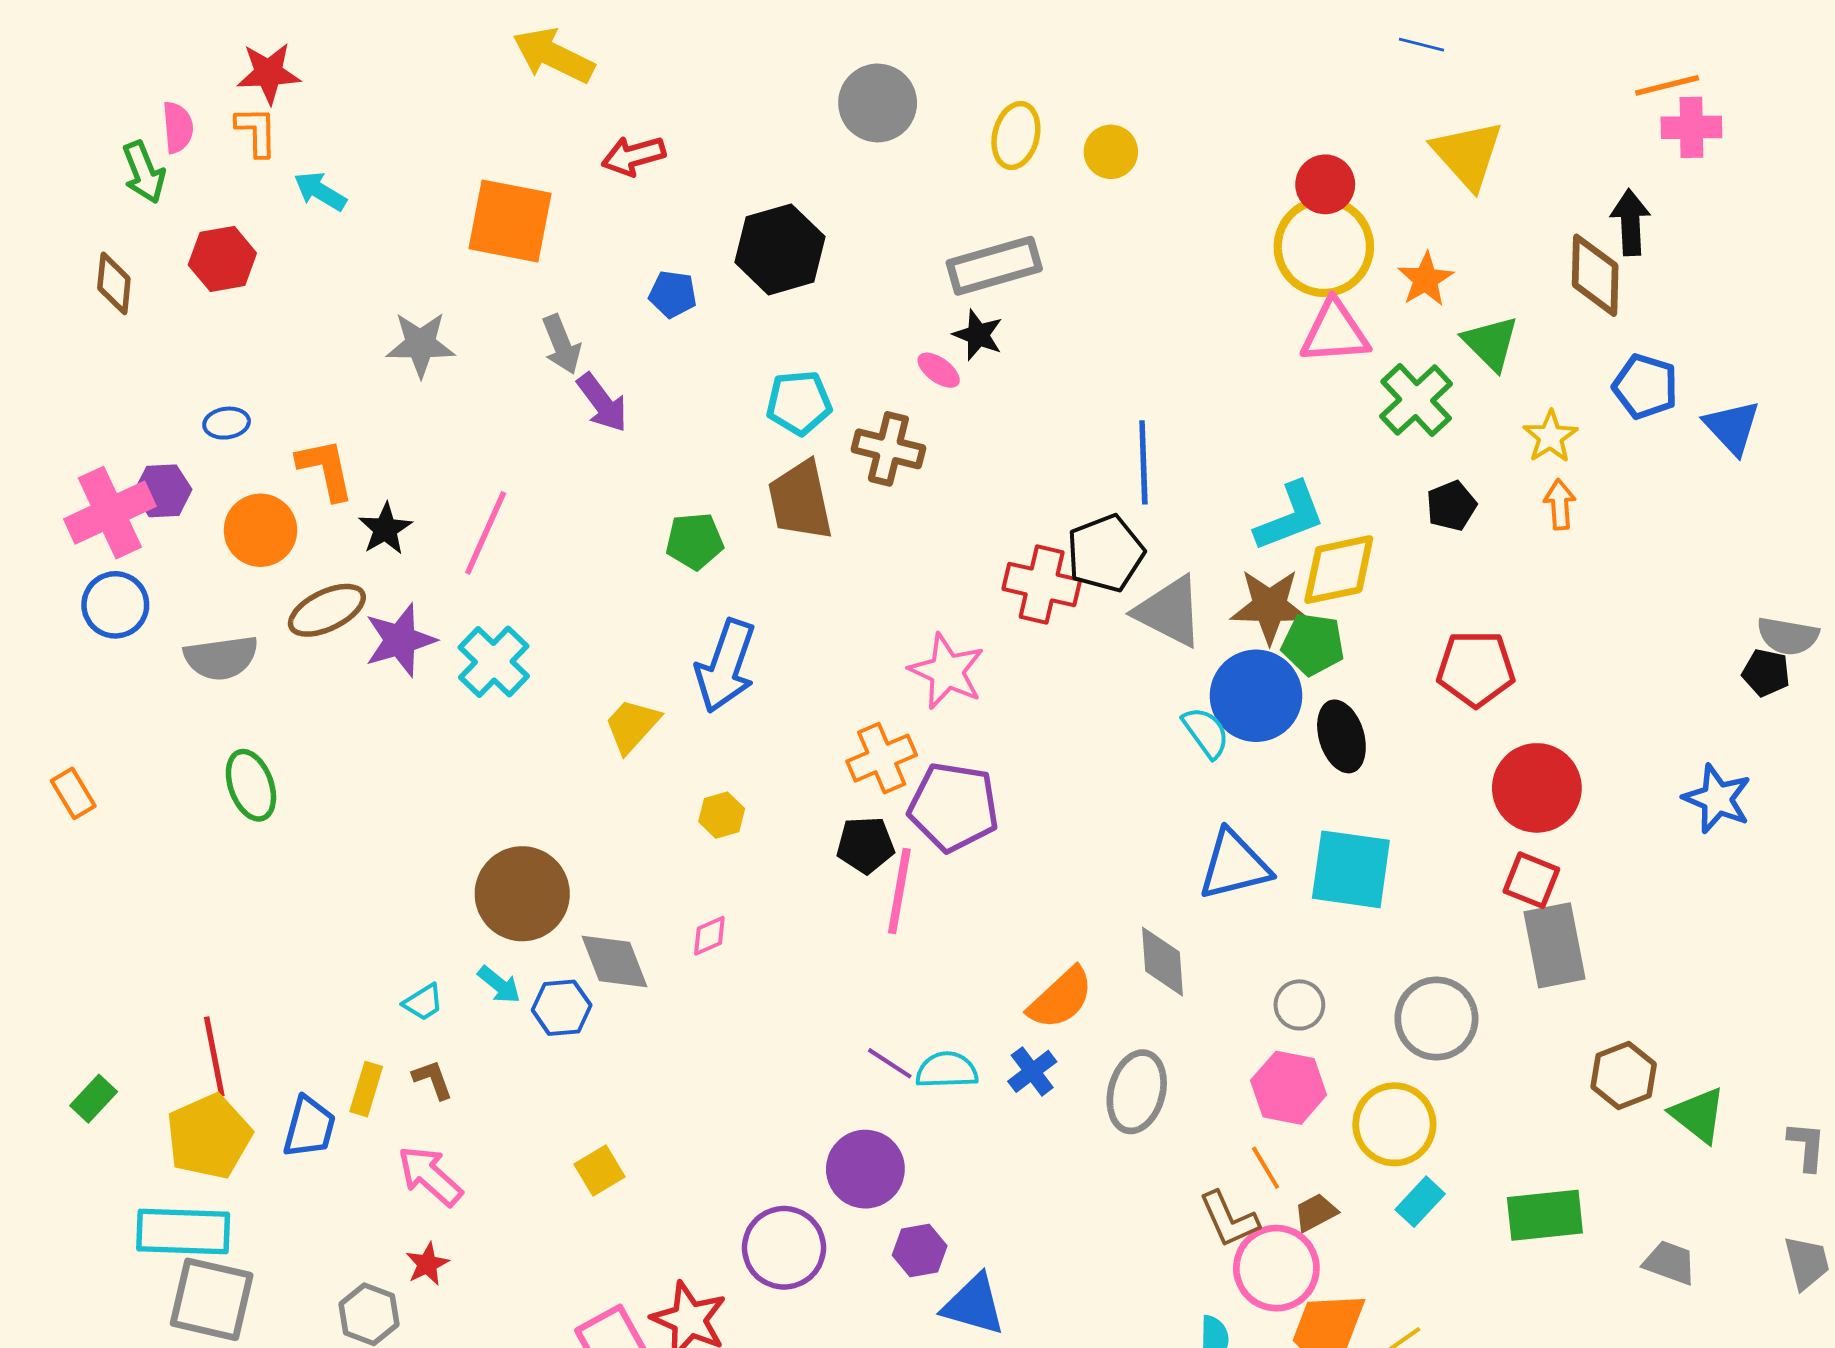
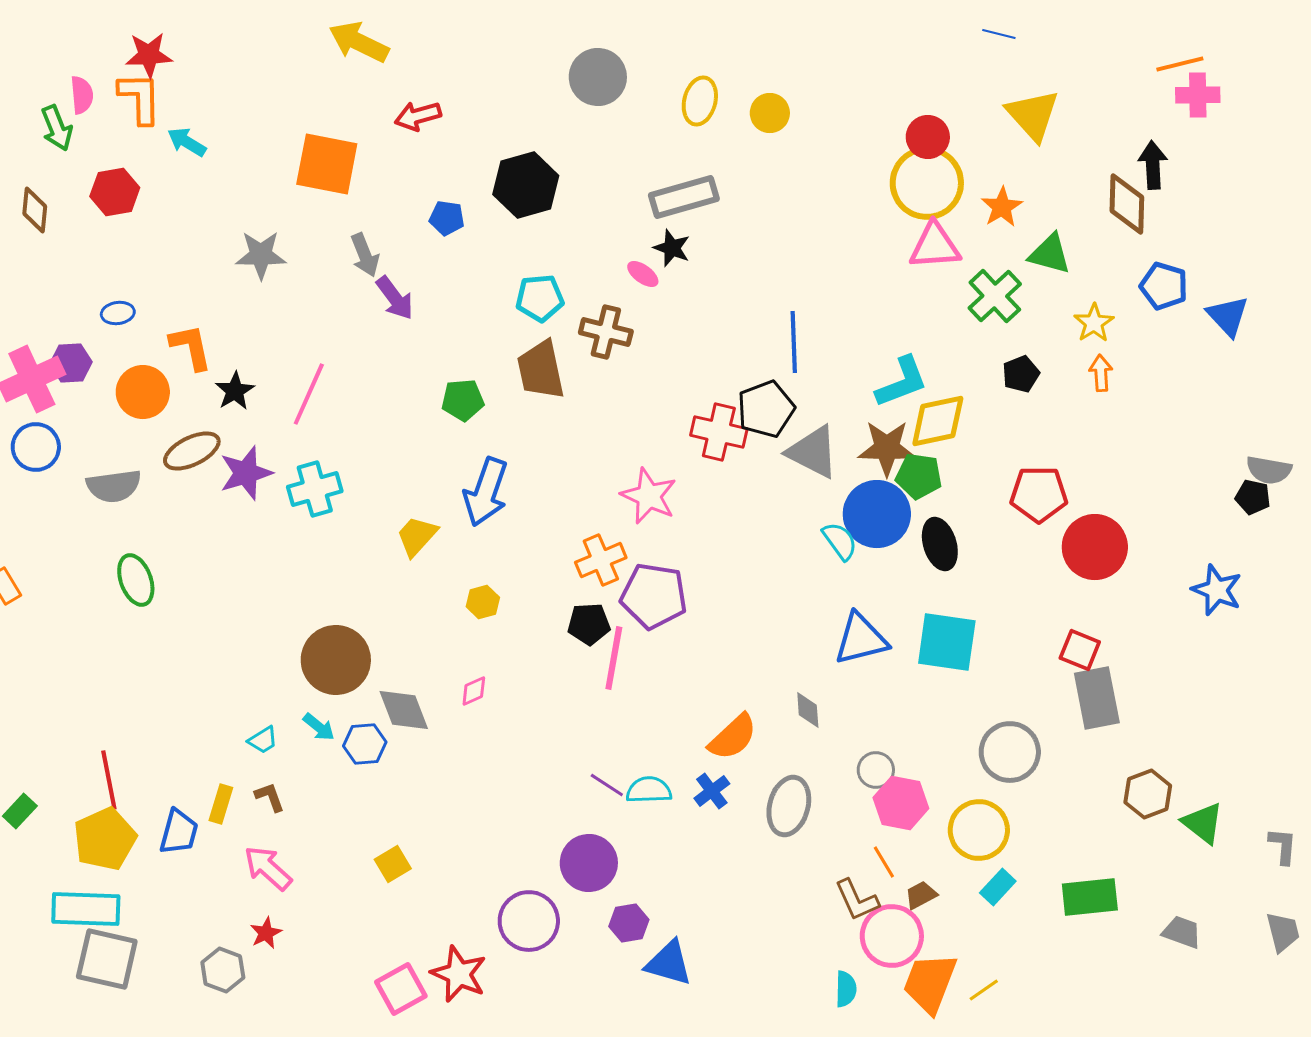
orange L-shape: (256, 131) -> (140, 98), size x1.4
green triangle: (1491, 343) -> (1050, 254), turned -30
cyan cross: (494, 662) -> (315, 489), turned 30
red circle: (1537, 788) -> (1095, 547), moved
gray diamond: (1162, 962) -> (808, 710), size x0.7
gray circle: (1299, 1005) -> (876, 770), moved

